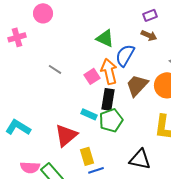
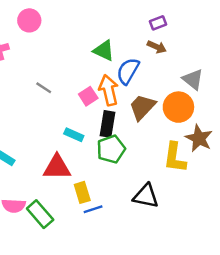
cyan rectangle: (89, 114) -> (74, 135), moved
red triangle: (66, 135) -> (57, 167), turned 40

